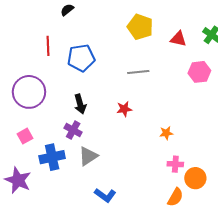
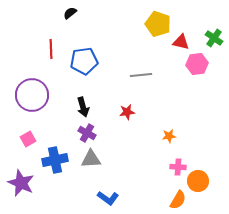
yellow pentagon: (140, 27) -> (158, 24), moved
pink hexagon: (199, 72) -> (197, 64), moved
purple cross: (73, 130) -> (87, 133), moved
gray triangle: (88, 156) -> (91, 159), turned 30

